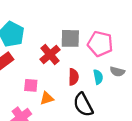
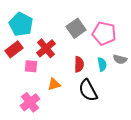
gray square: (70, 38) -> (76, 28), turned -36
red cross: (50, 54) -> (46, 48), moved
pink square: (31, 85) -> (31, 66), moved

